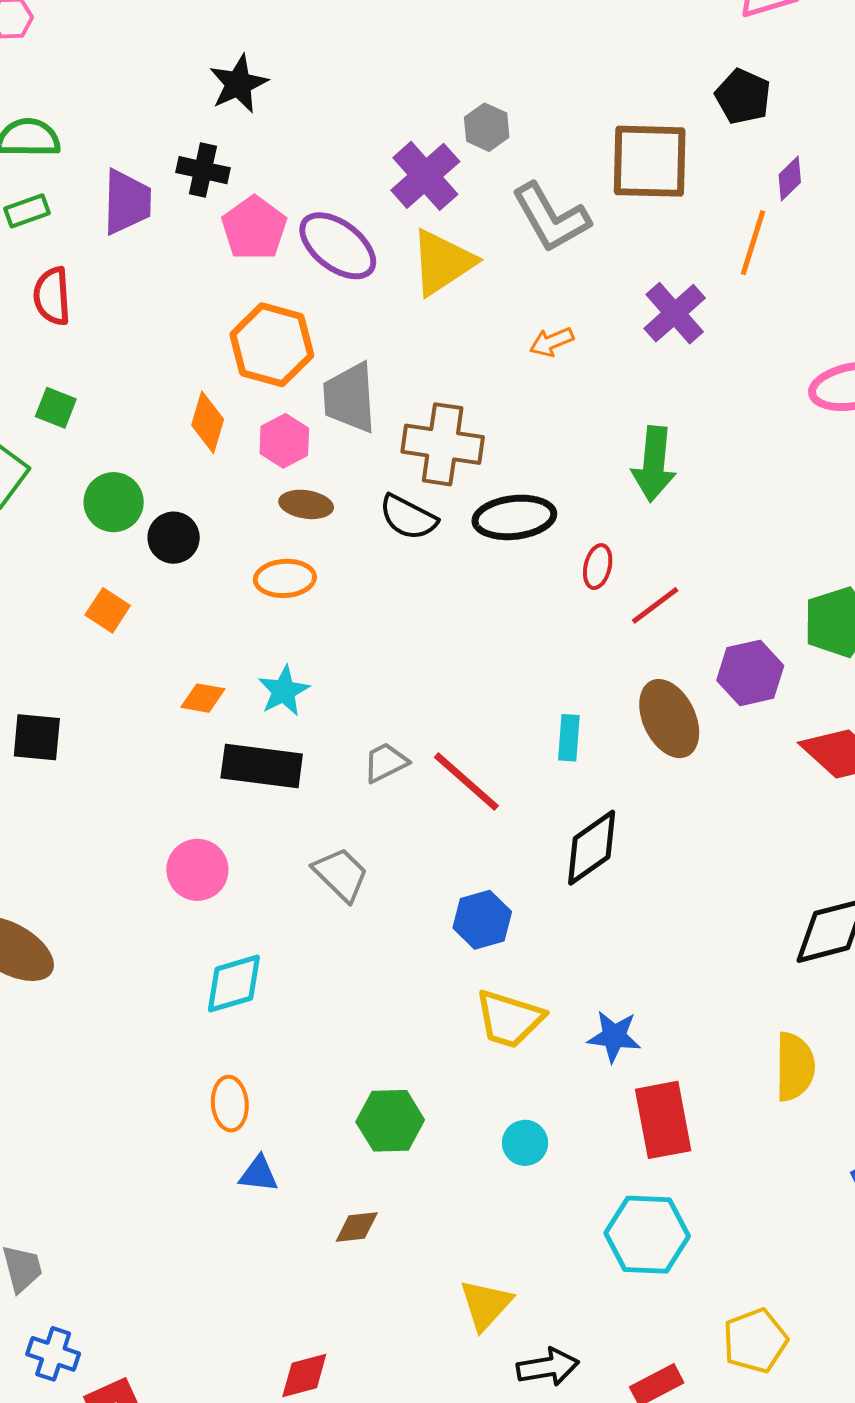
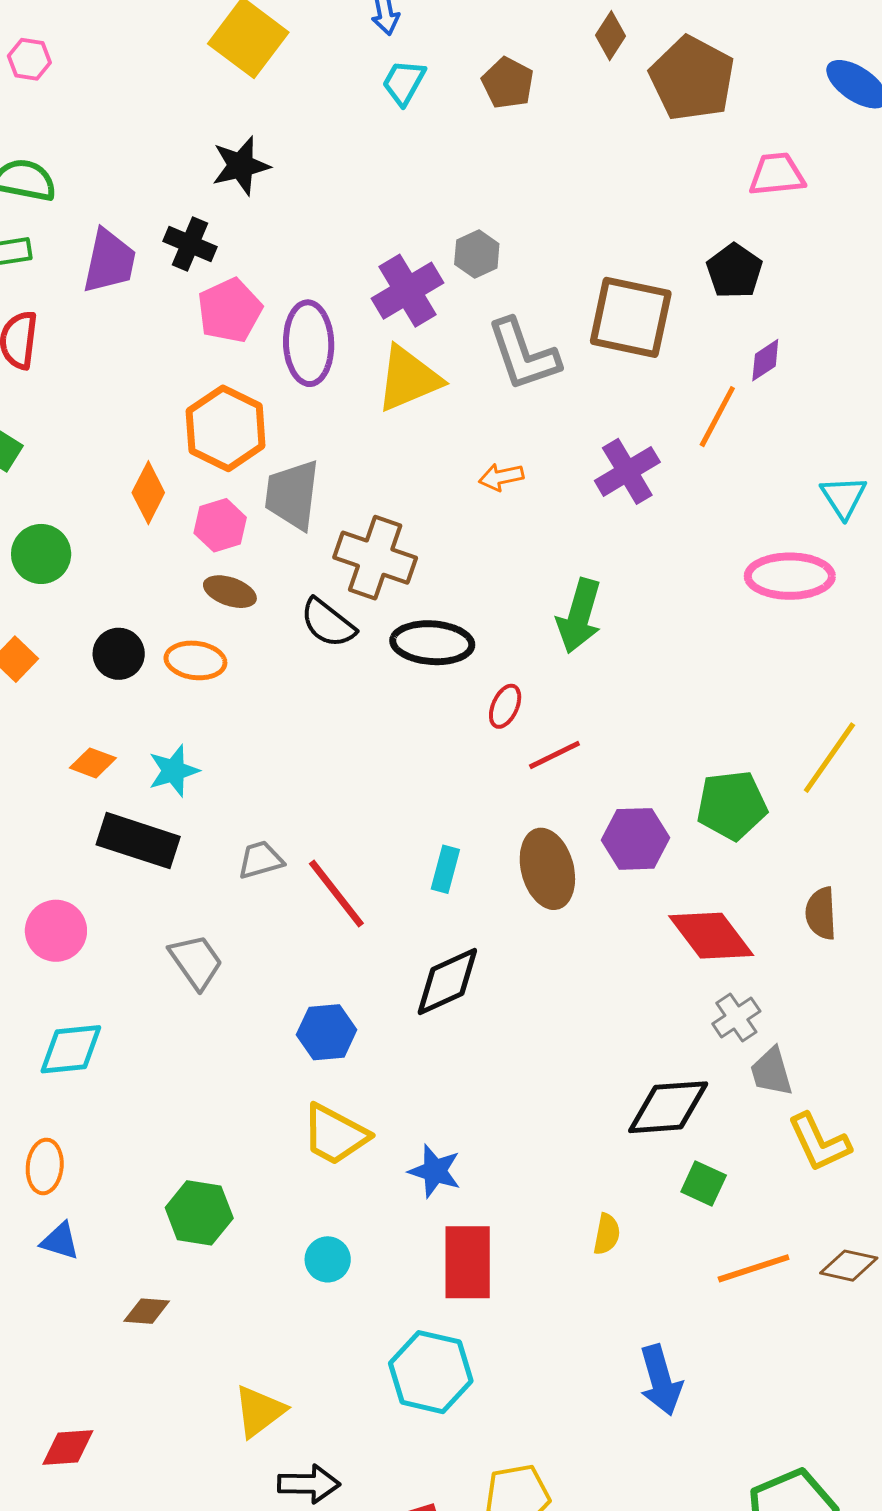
purple ellipse: (338, 246) -> (309, 343), turned 40
black circle: (174, 538) -> (119, 654), moved
yellow semicircle: (795, 1067) -> (607, 1234), size x0.6

